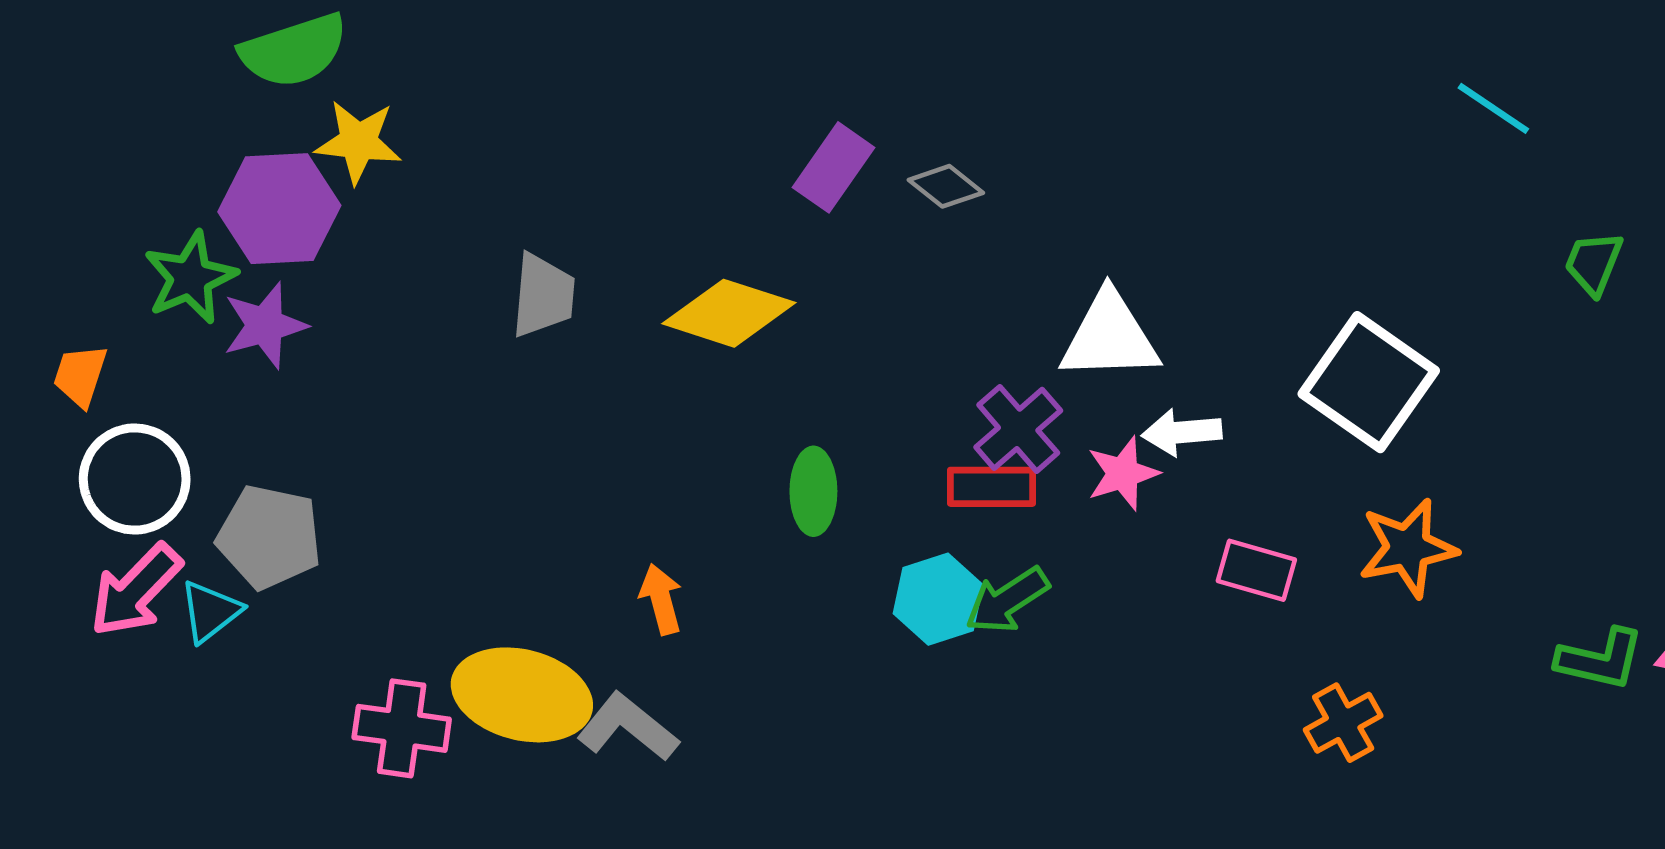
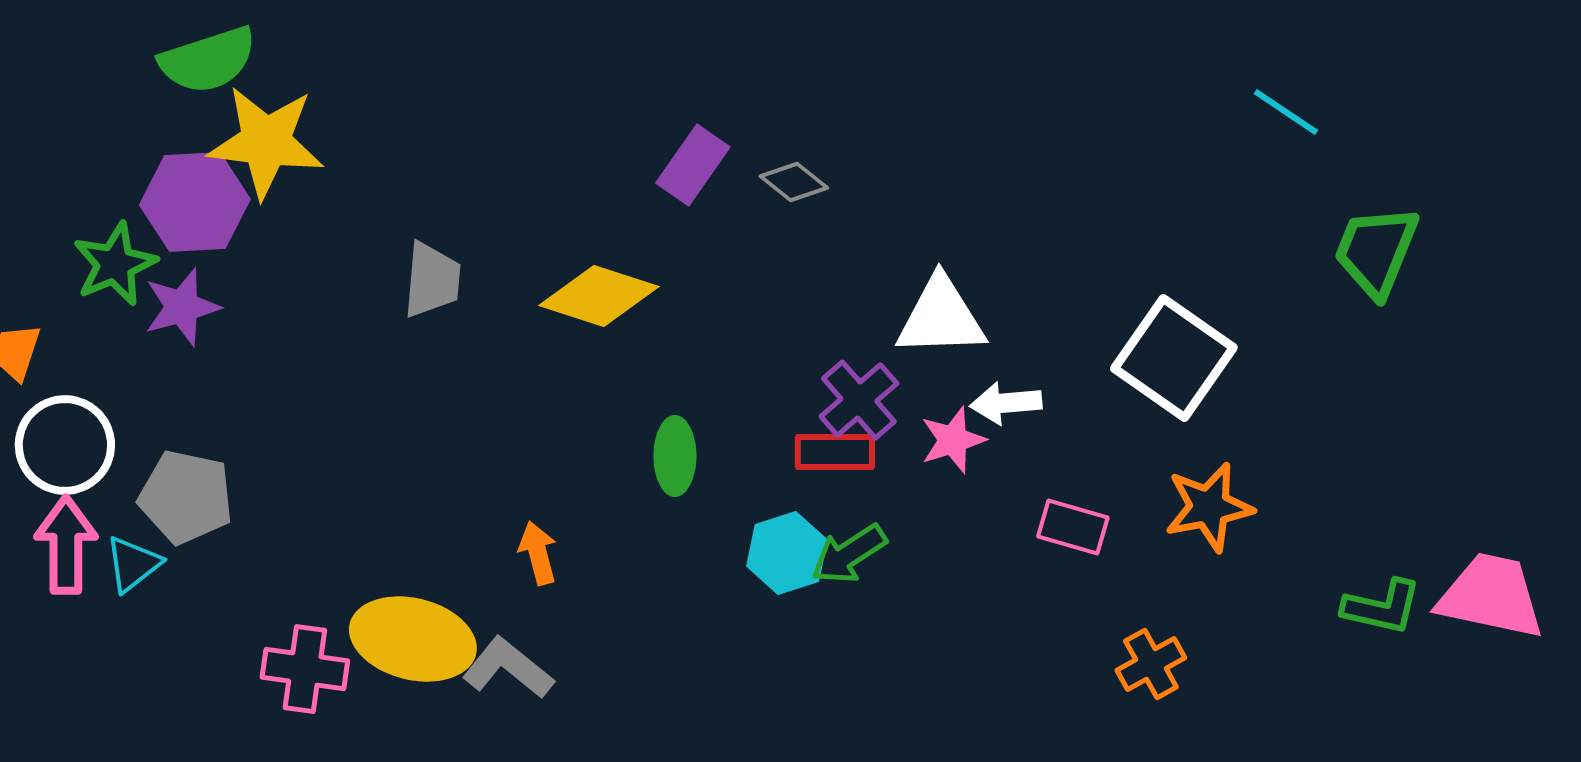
yellow star: (358, 142) -> (266, 142), size x1.5
green trapezoid: (1594, 263) -> (1376, 251), size x1.6
pink arrow: (136, 590) -> (66, 545), turned 136

